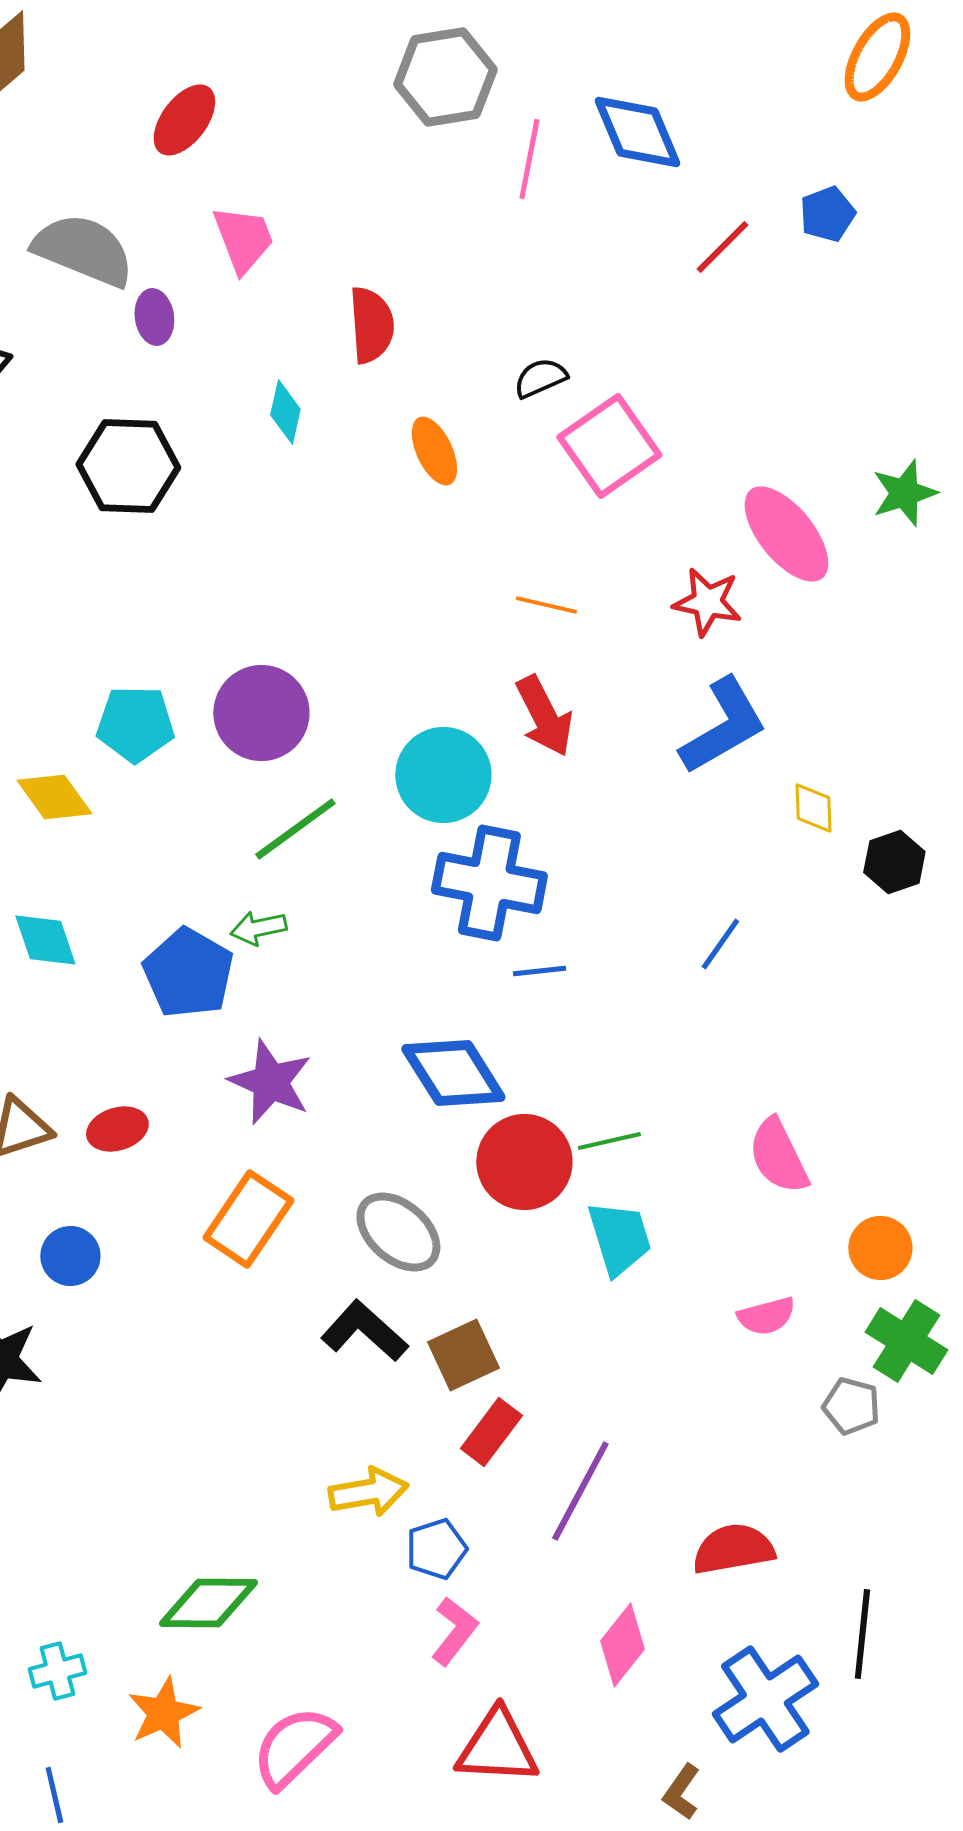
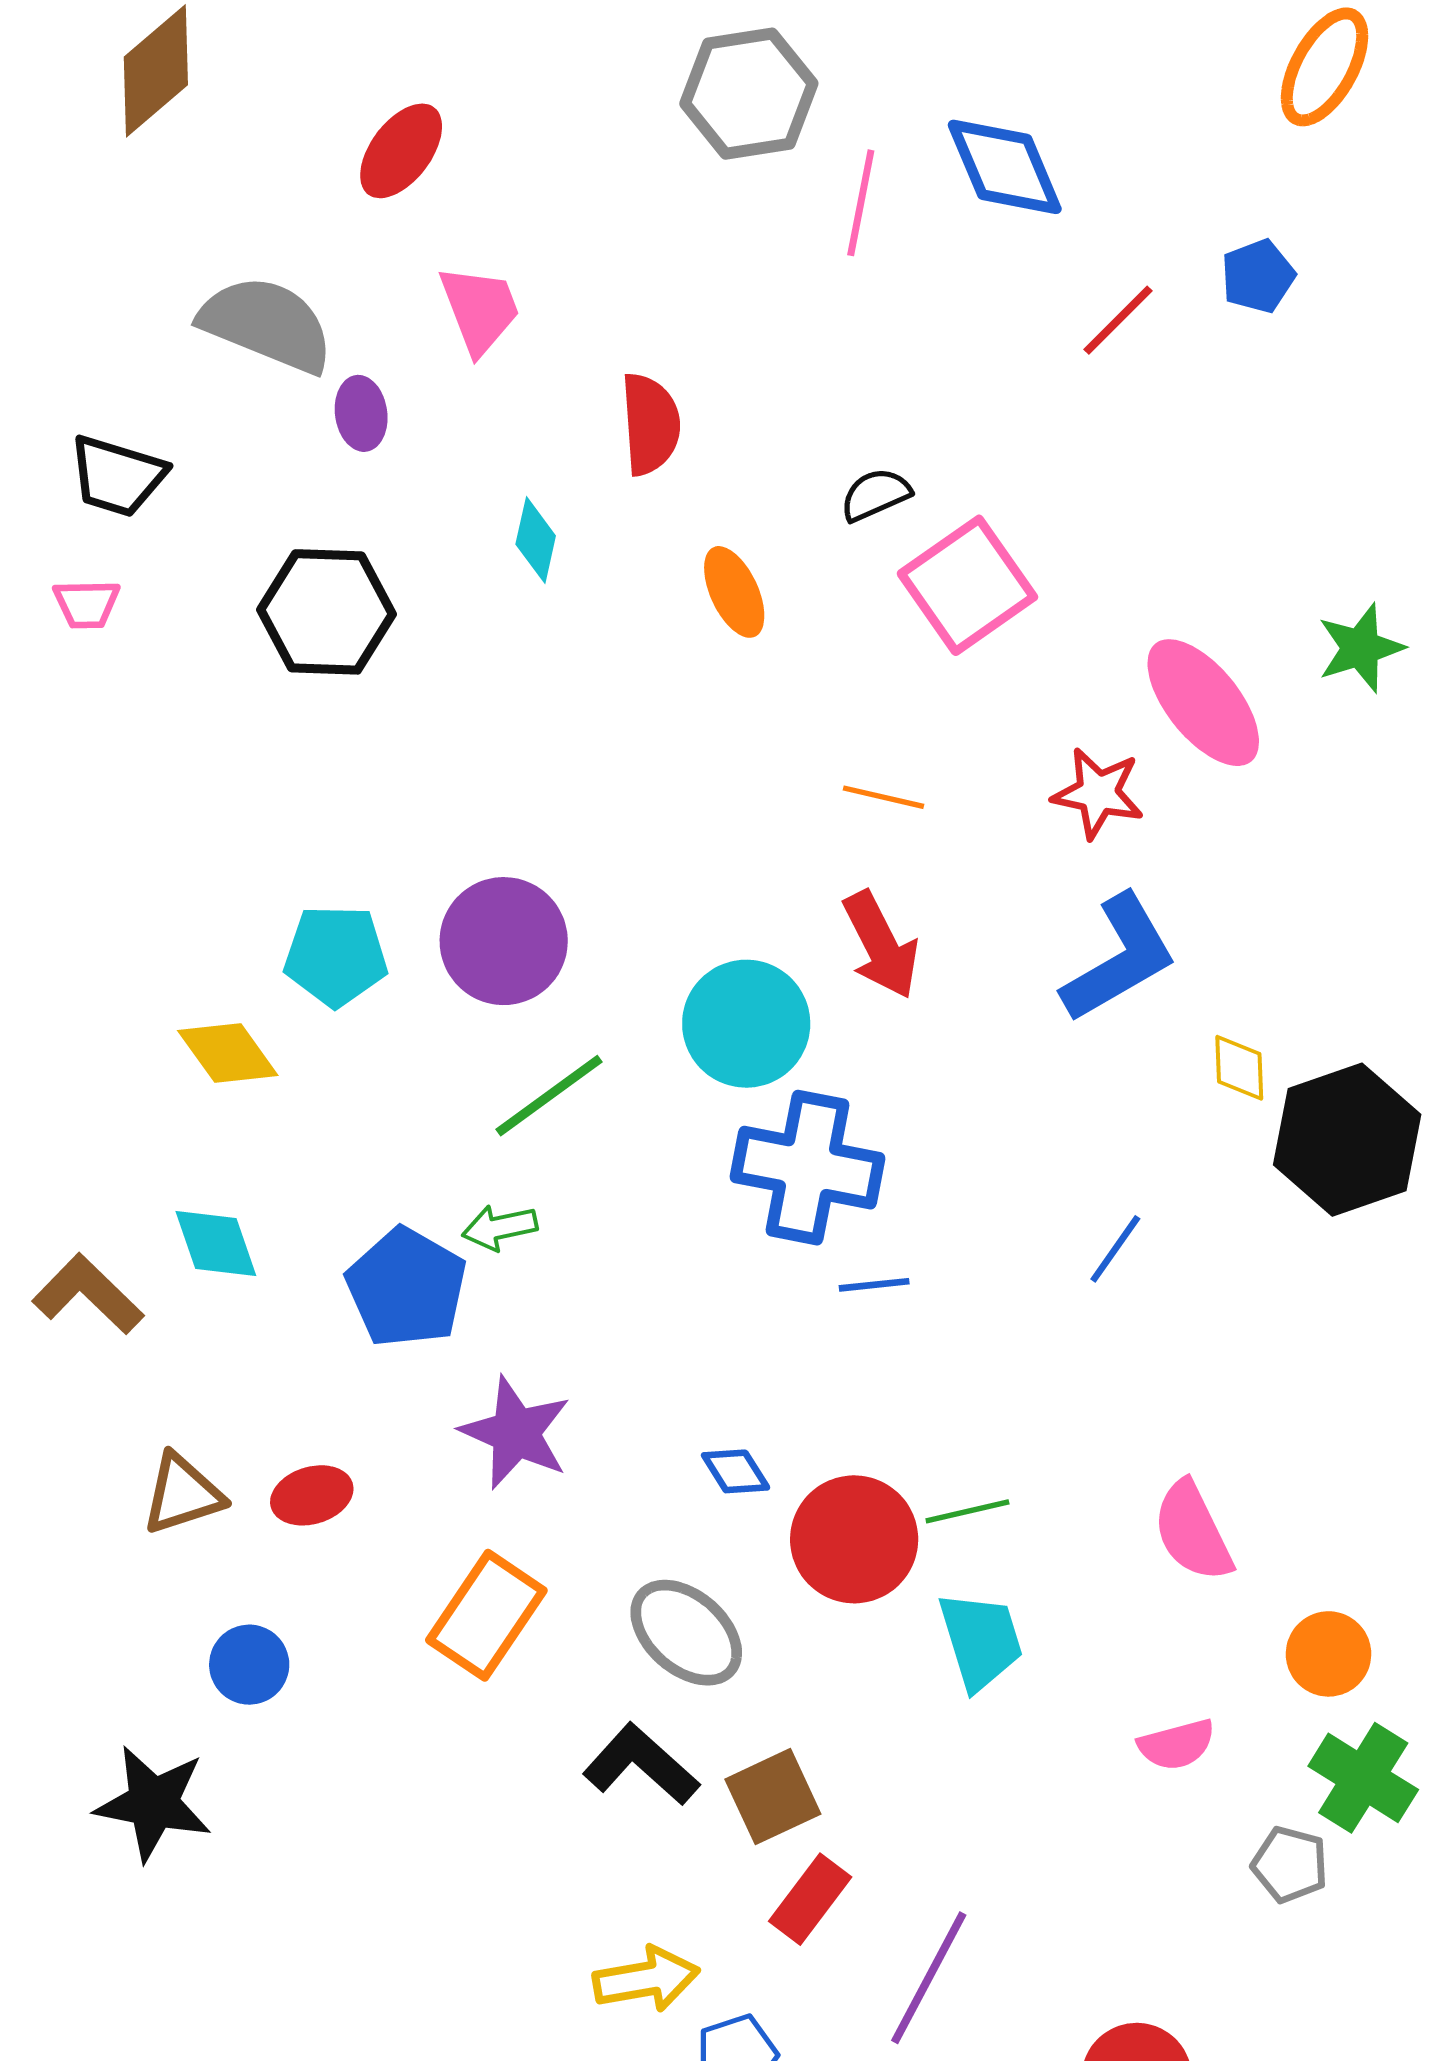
black hexagon: (894, 862) -> (1347, 1140), size x1.8
blue diamond: (453, 1073) -> (736, 1471), moved, size x0.5

